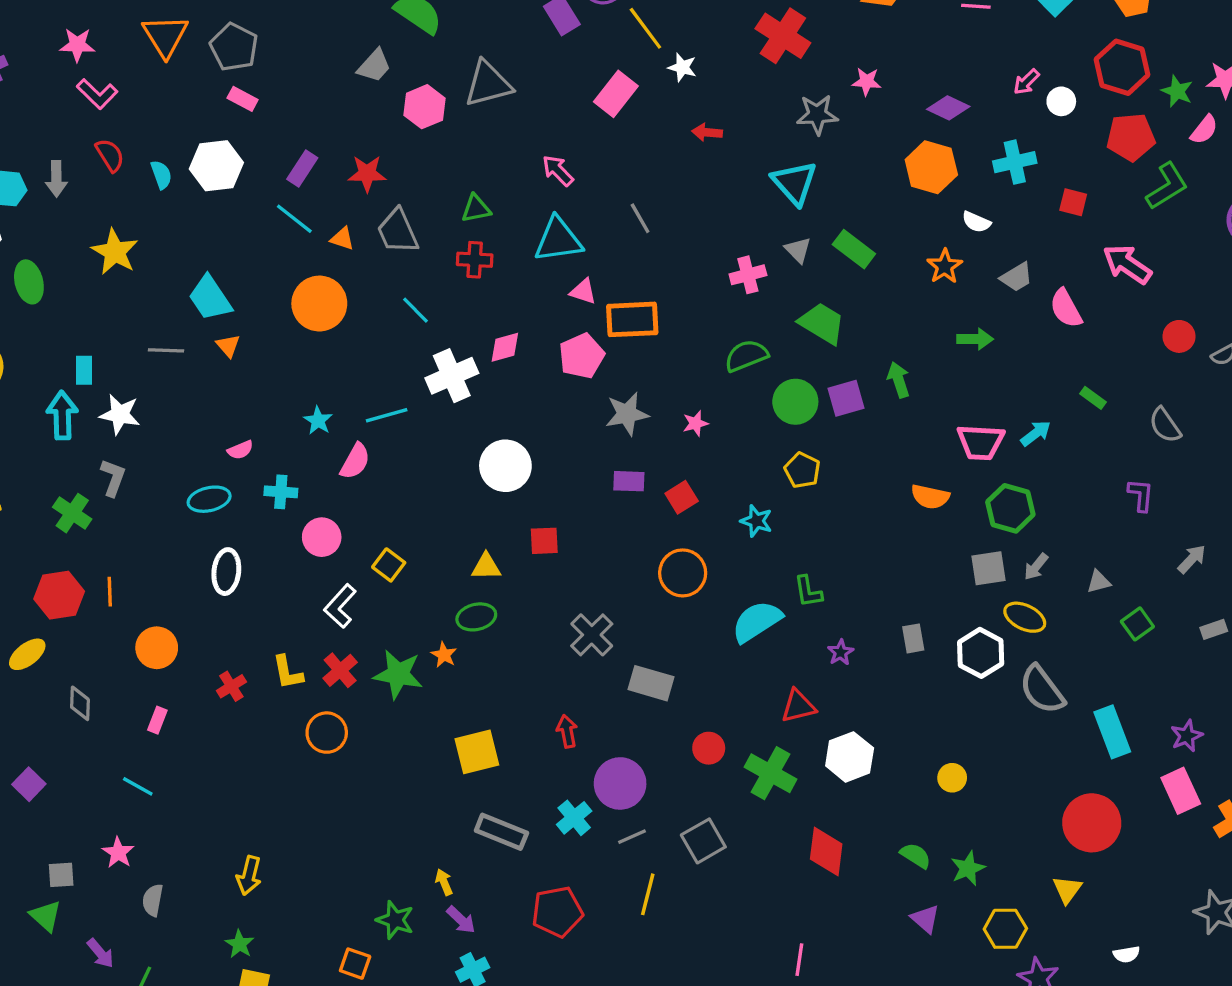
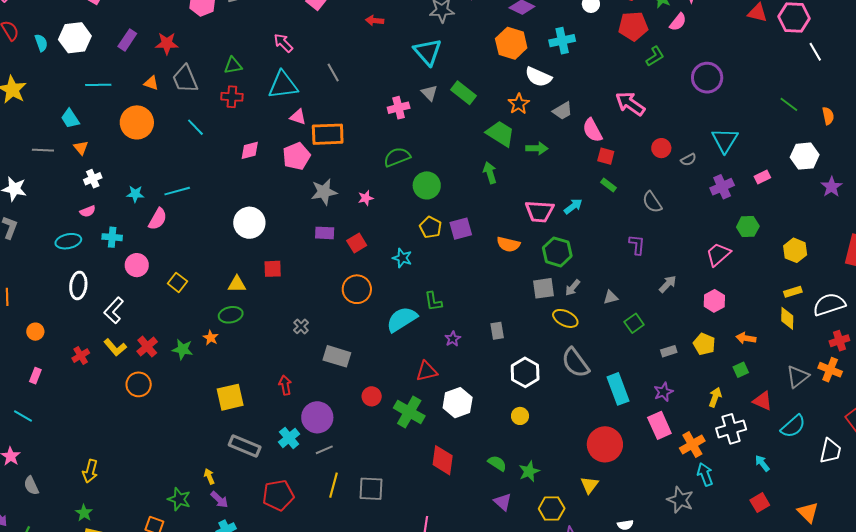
green L-shape: (1167, 186) -> (655, 56), size x0.7
red square: (1073, 202) -> (606, 156), moved
cyan line: (294, 219) -> (98, 85), moved, turned -40
white semicircle: (976, 222) -> (538, 77), size x1.5
cyan trapezoid: (210, 298) -> (70, 119), size x0.7
green trapezoid: (822, 323) -> (500, 134), moved
white cross: (452, 376) -> (93, 179), moved, size x0.6
purple square: (846, 398) -> (461, 229), moved
cyan star: (318, 421) -> (135, 194), turned -30
white L-shape: (340, 606) -> (114, 310), moved
gray rectangle: (1214, 629) -> (669, 351), moved
gray cross: (592, 635) -> (301, 326), size x0.6
orange circle: (157, 648) -> (35, 332), size x0.7
white hexagon: (981, 653) -> (525, 372), moved
yellow L-shape: (288, 672) -> (115, 347), turned -30
green star: (398, 674) -> (183, 349), size x0.7
gray square: (703, 841) -> (371, 489), moved, turned 32
gray semicircle: (153, 900) -> (31, 486), turned -36

